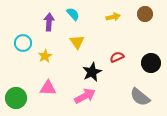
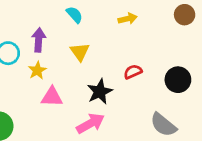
brown circle: (145, 14) -> (185, 15), moved
purple arrow: (49, 22) -> (39, 40), moved
pink triangle: (48, 88) -> (52, 97), moved

